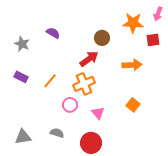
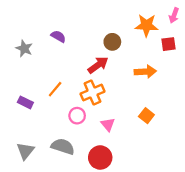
purple rectangle: (21, 77) -> (25, 102), moved
gray semicircle: (57, 133) -> (63, 146), size x1.5
gray triangle: (23, 137) -> (25, 151), turned -42

